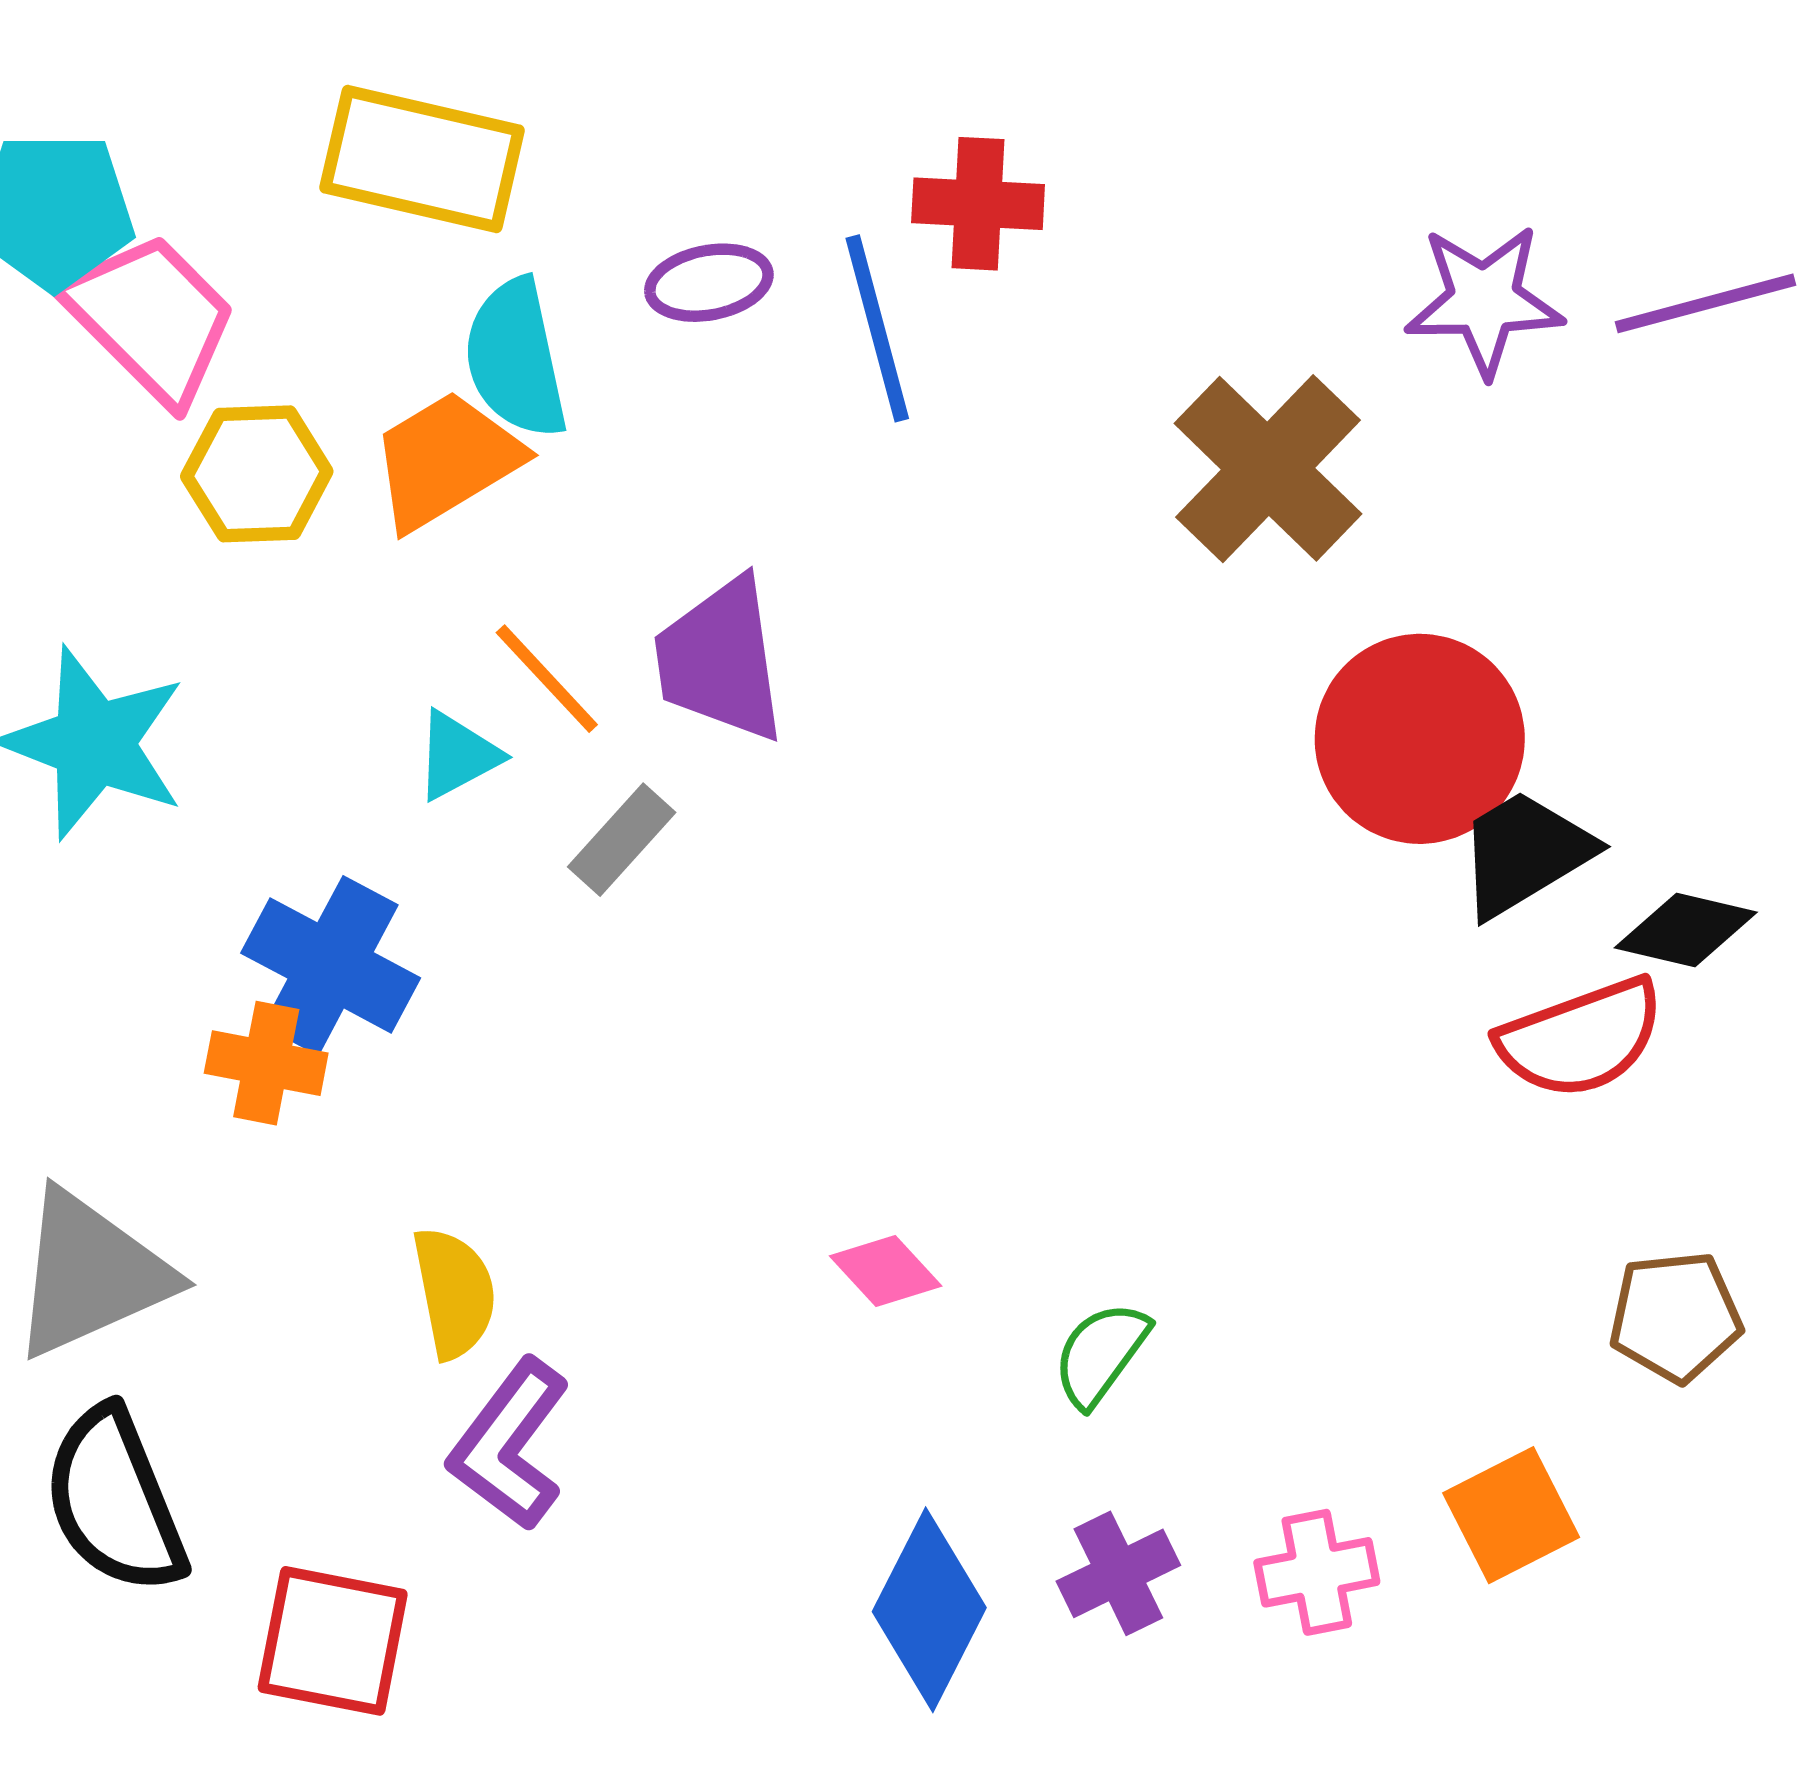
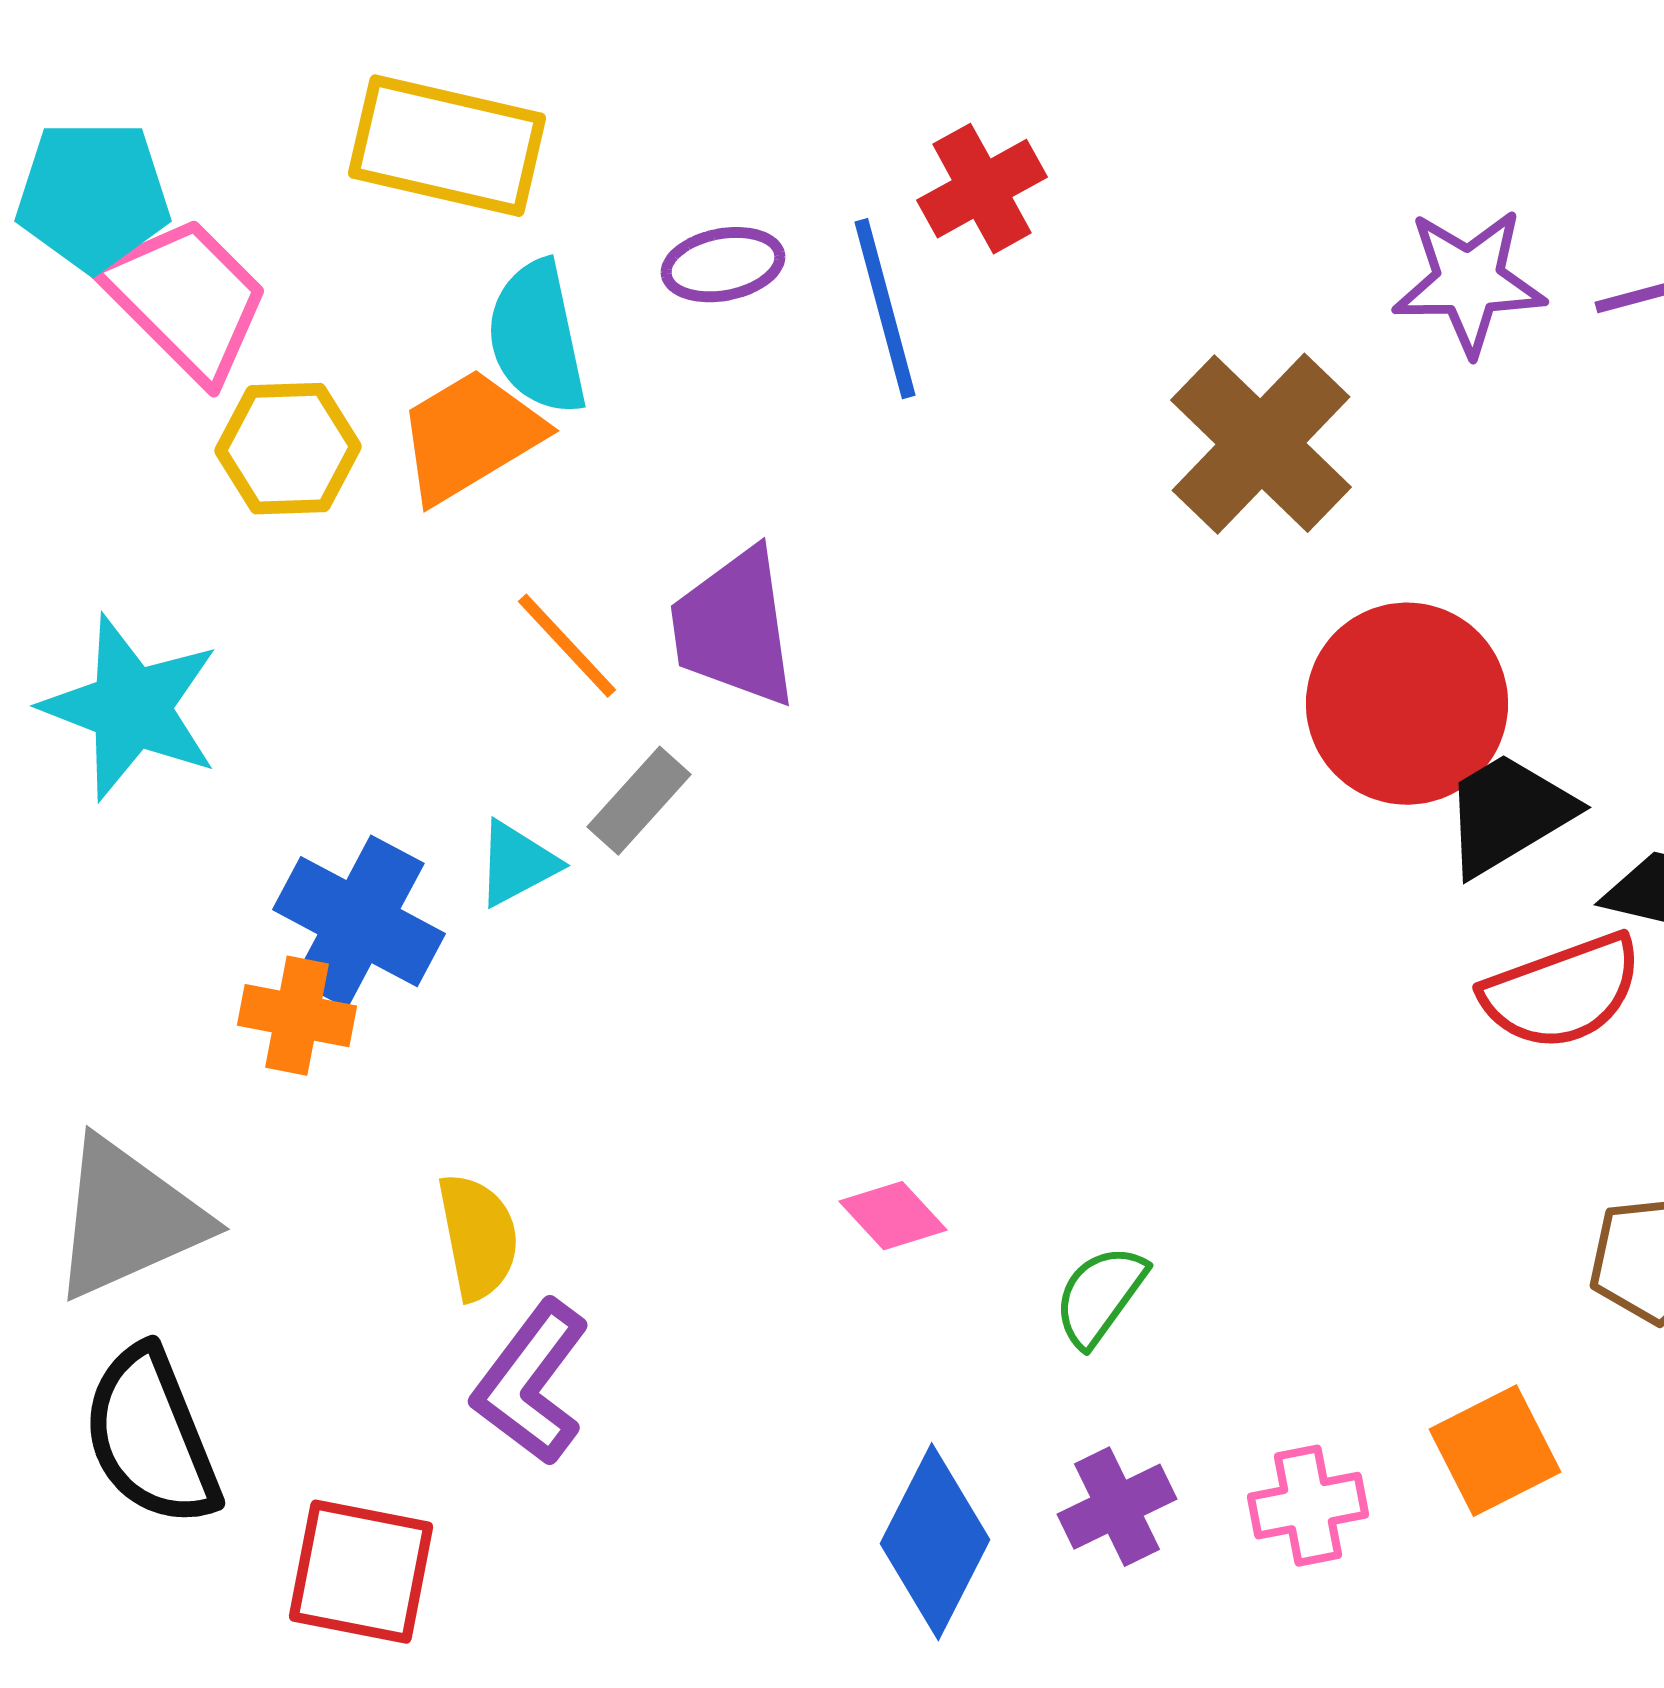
red cross: (978, 204) -> (982, 189), turned -32
cyan triangle: (457, 755) -> (517, 864), moved

